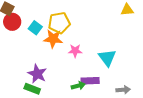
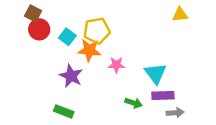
purple star: (37, 74) -> (71, 76), moved
purple rectangle: (90, 81) -> (163, 96), moved
green arrow: (78, 86) -> (134, 103), moved, turned 32

